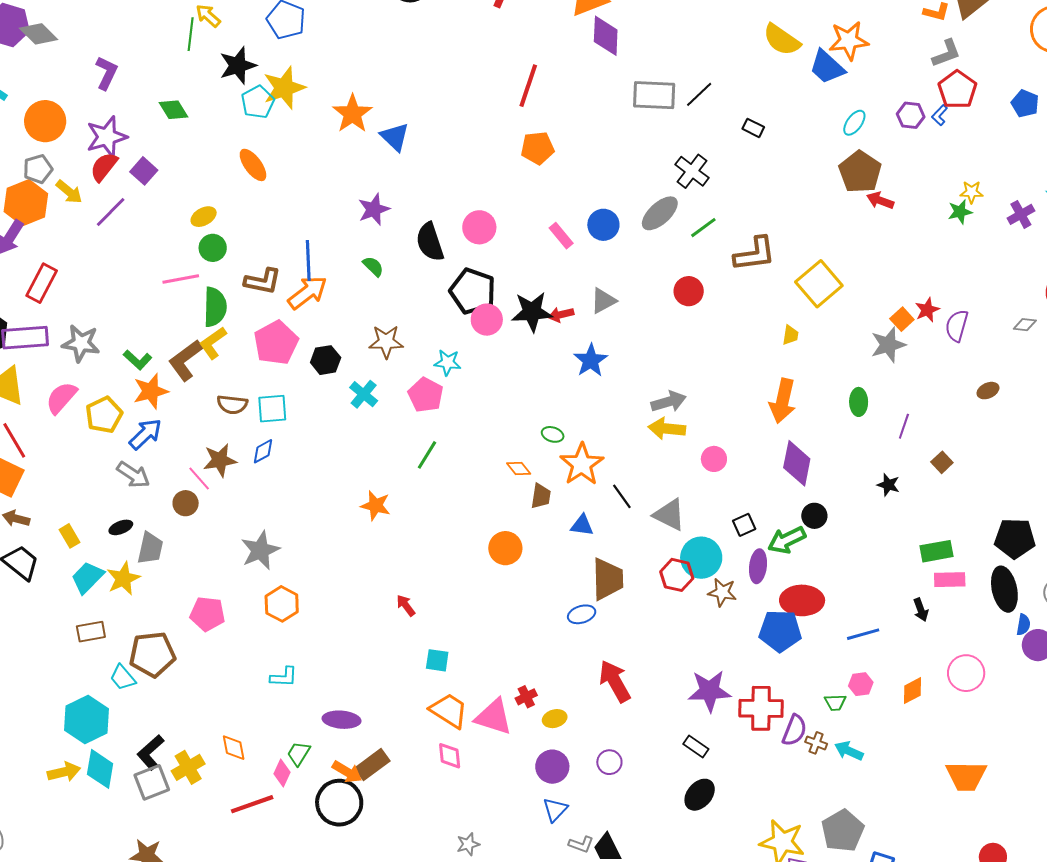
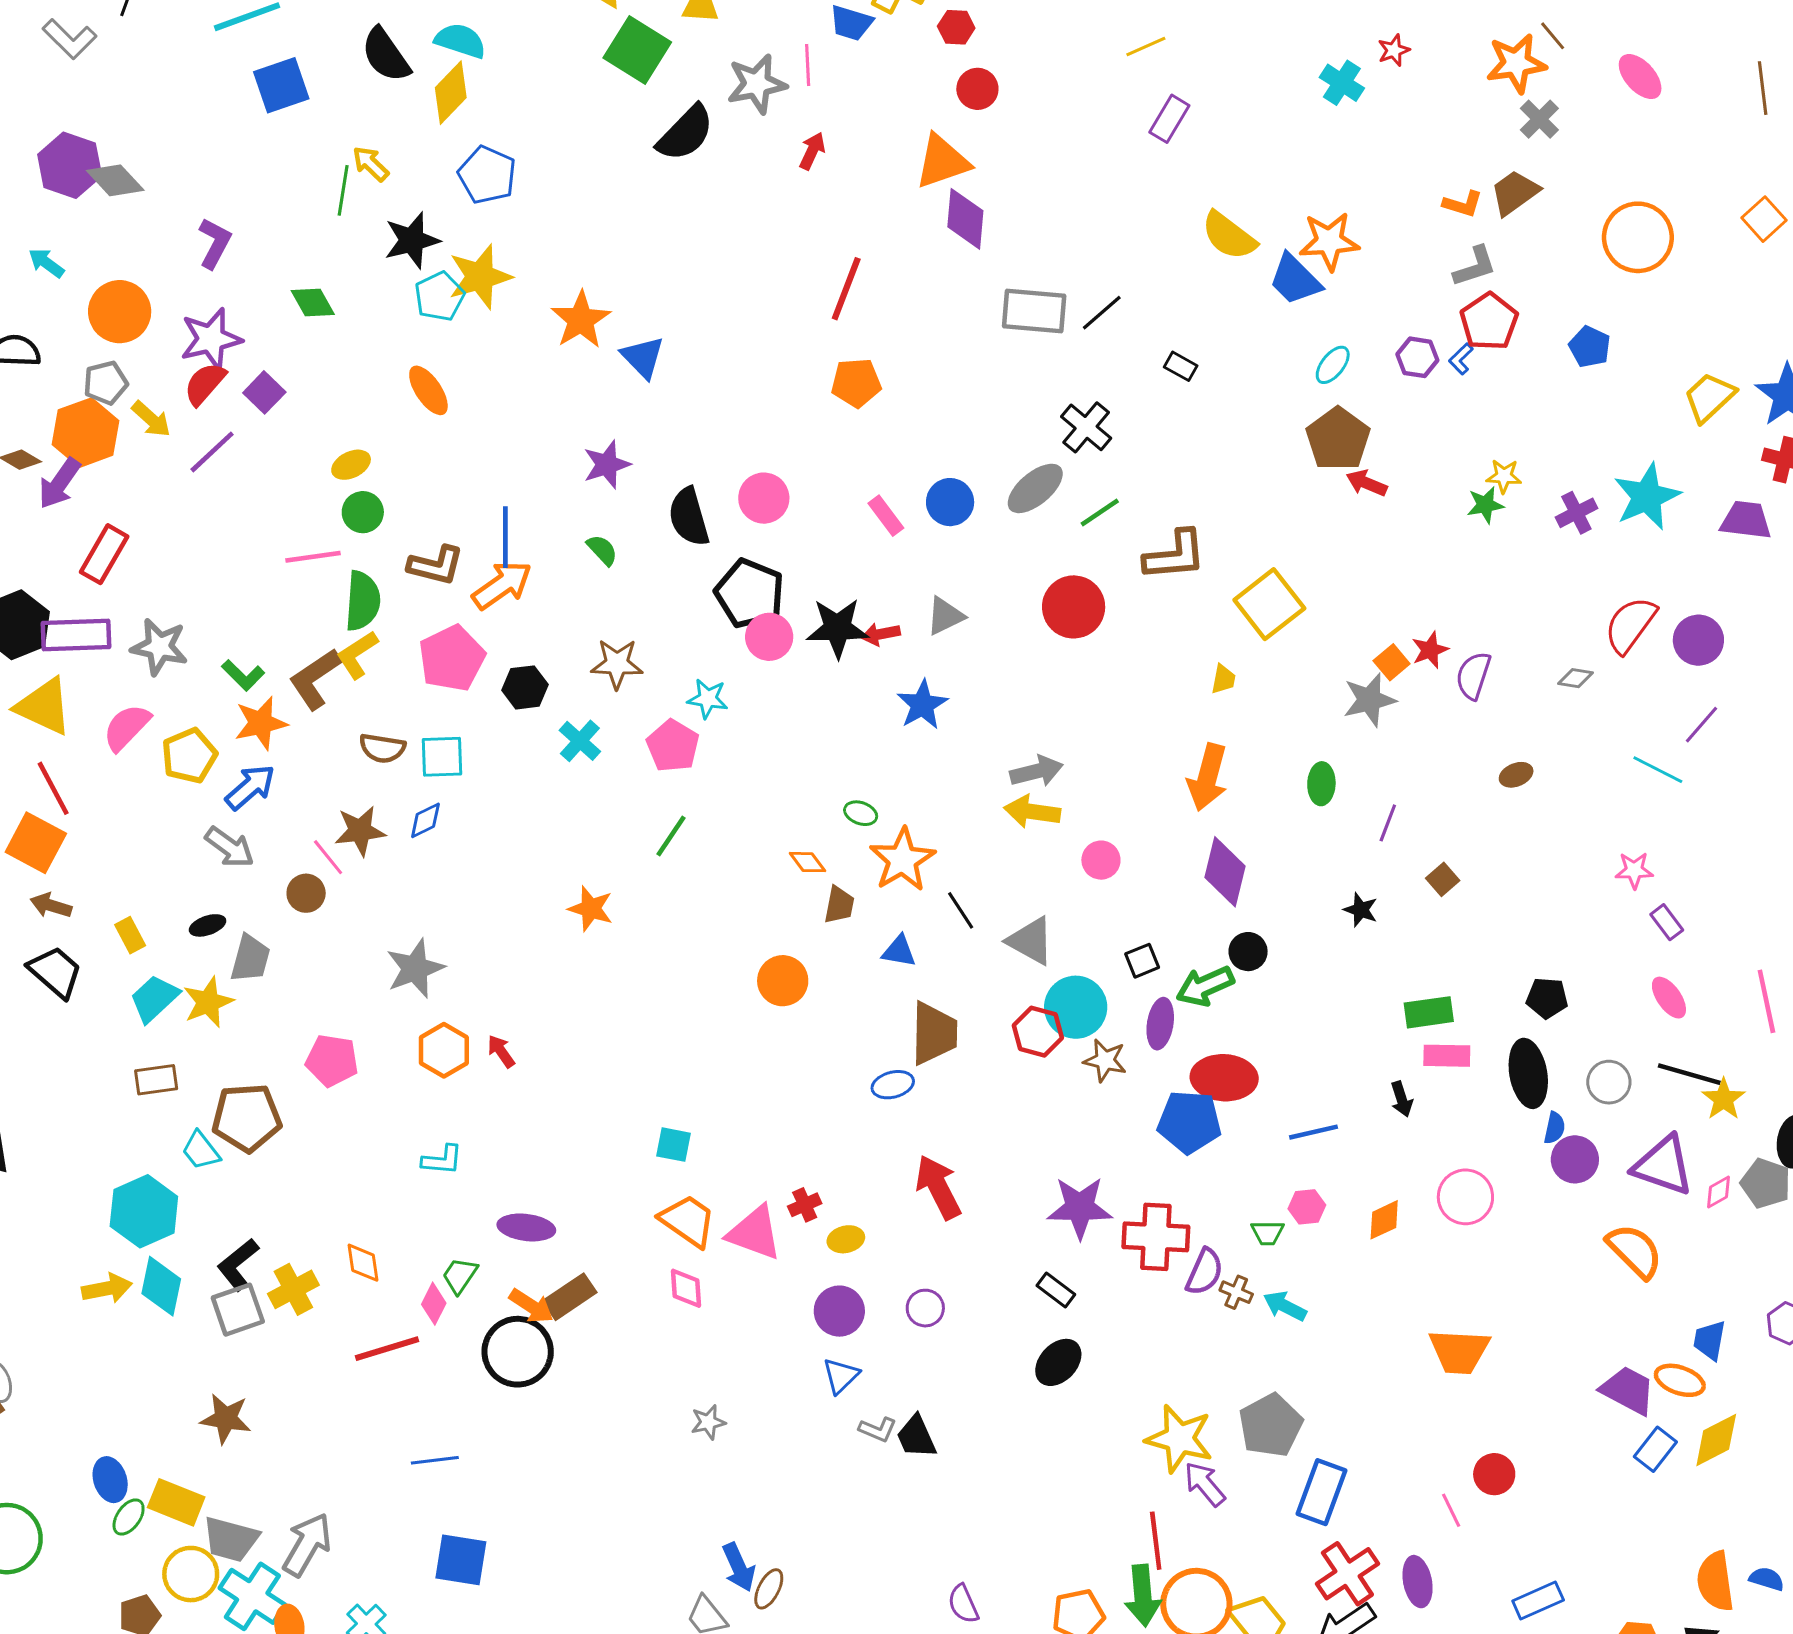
red circle: (689, 291) -> (1074, 607), size x1.4
black pentagon: (1015, 538) -> (1547, 998), size x0.7
red arrow: (406, 605) -> (501, 1051), moved

